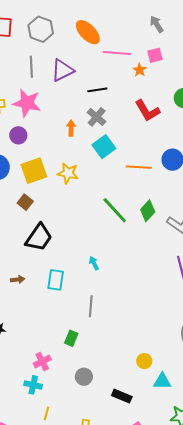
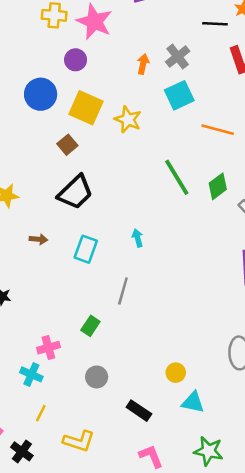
black line: (97, 90) -> (215, 24), moved
yellow square: (34, 171) -> (86, 108), turned 32

